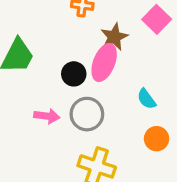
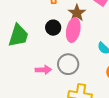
black circle: (74, 74) -> (53, 28), moved

